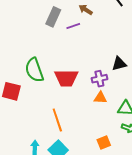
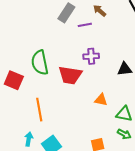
purple cross: (99, 79) -> (91, 56), moved
orange line: (57, 120) -> (39, 110), moved

